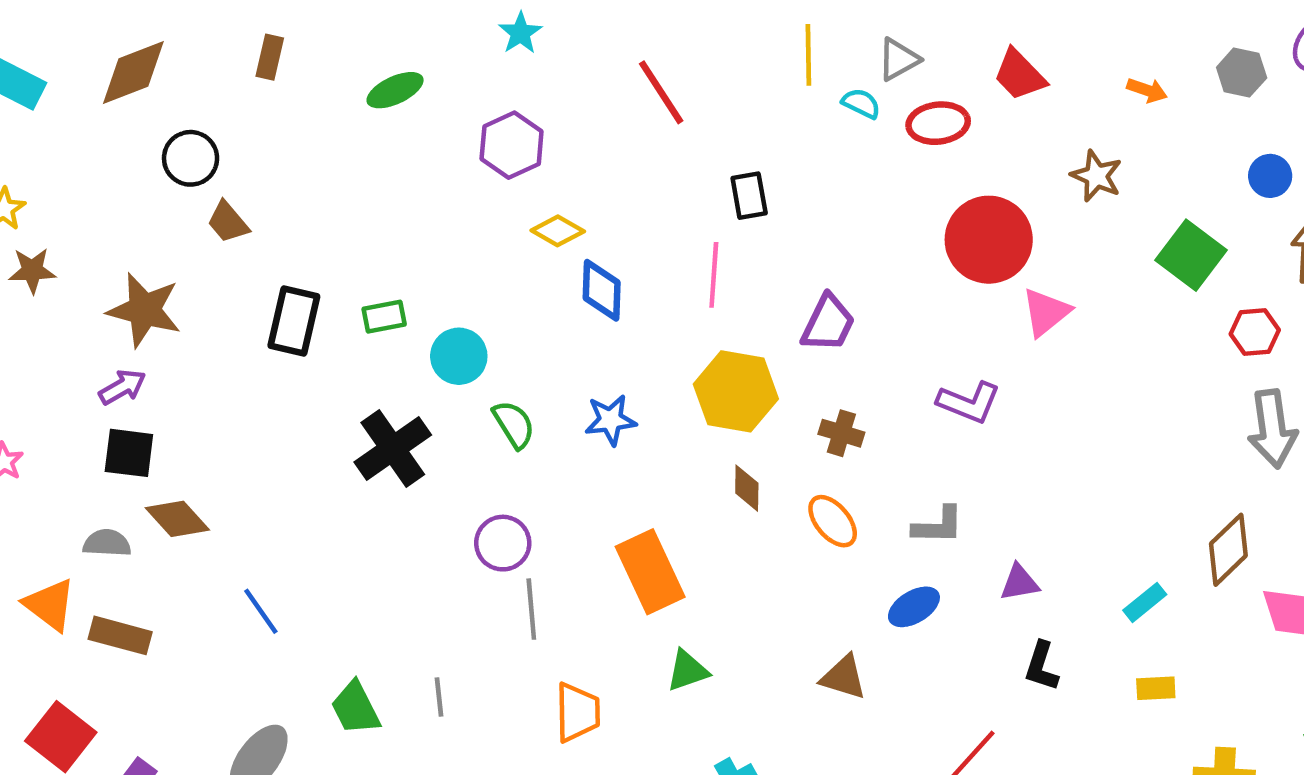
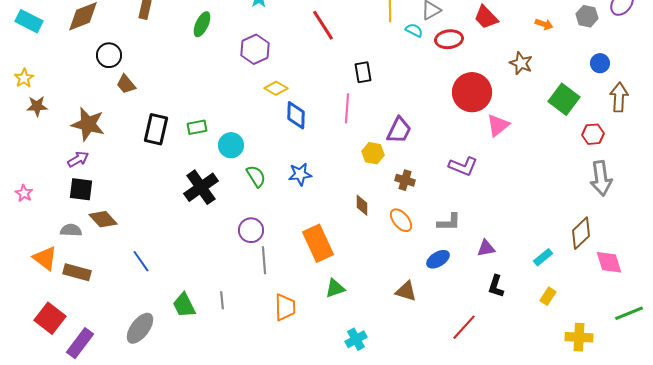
green ellipse: (395, 90) -> (202, 24), turned -40
yellow hexagon: (736, 391) -> (373, 153), moved, size x0.6
yellow rectangle: (1156, 688) -> (548, 296), turned -54

